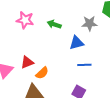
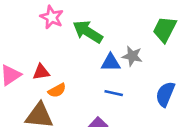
gray star: (89, 23) -> (132, 56), moved
green arrow: (54, 24) -> (88, 32), size x1.6

